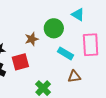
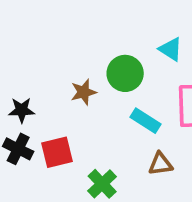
red square: (20, 62) -> (57, 152), moved

